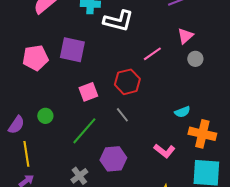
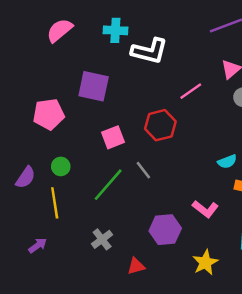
pink pentagon: (35, 58) -> (49, 114), moved
gray line: (122, 115) -> (143, 170), moved
yellow line: (26, 154) -> (55, 203), moved
purple hexagon: (113, 159) -> (165, 230), moved

